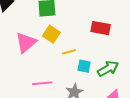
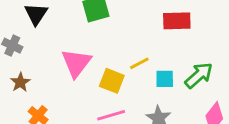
yellow square: (51, 34) -> (112, 81), moved

